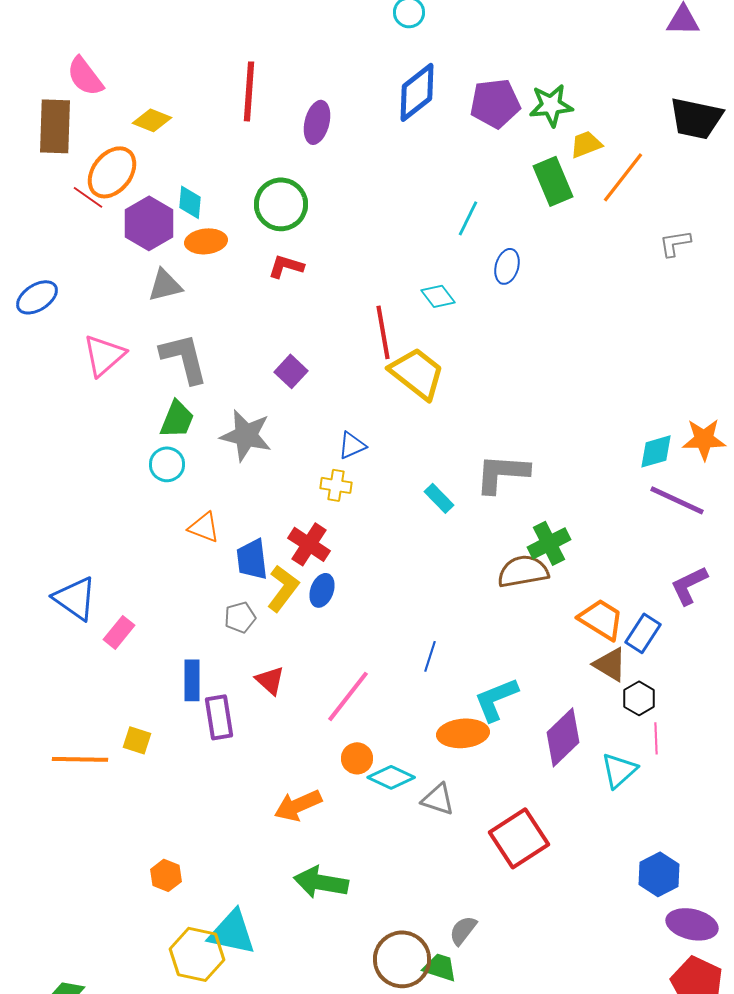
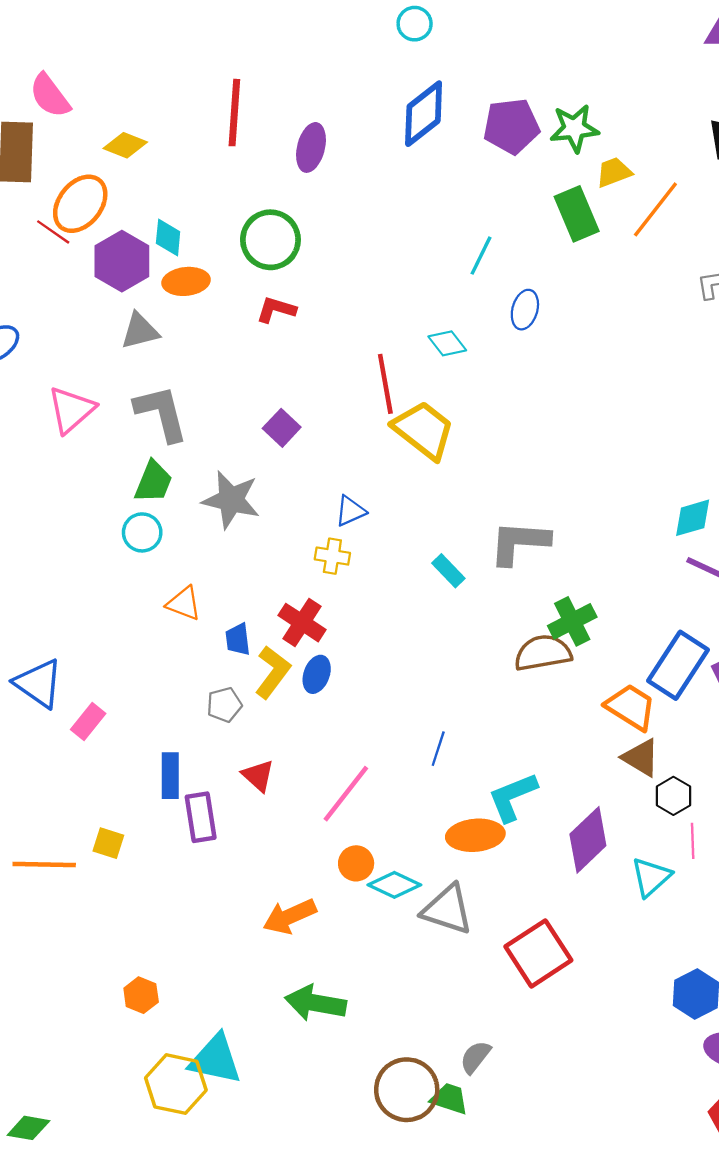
blue trapezoid: (252, 559) -> (238, 639), size x0.7
blue rectangle: (643, 633) -> (678, 665), moved, size x1.5
gray triangle: (438, 799) -> (447, 910), size x1.4

